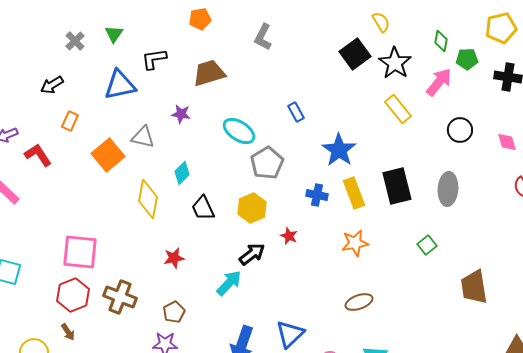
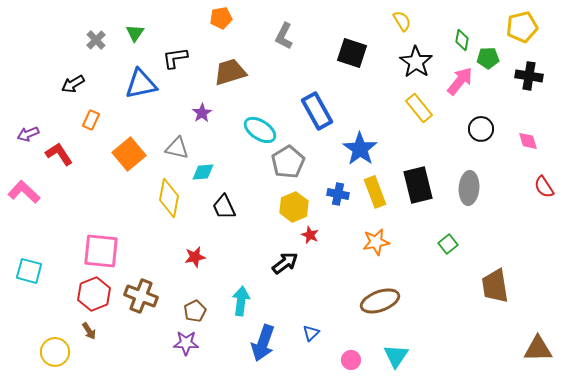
black square: (355, 54) -> (352, 53), moved, turned -36
blue rectangle: (296, 112) -> (317, 111), size x1.8
purple star: (181, 114) -> (202, 113), turned 30
gray triangle: (143, 137) -> (177, 148), moved
cyan diamond: (182, 173) -> (203, 172), turned 40
yellow hexagon: (252, 208) -> (294, 207), moved
black arrow: (252, 254) -> (285, 263), moved
cyan arrow: (229, 283) -> (241, 301), moved, turned -36
brown ellipse: (359, 302) -> (380, 301), size x1.4
blue triangle: (290, 334) -> (311, 333), size x0.6

